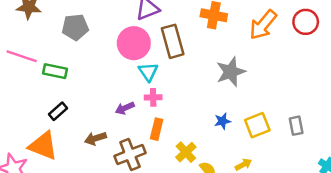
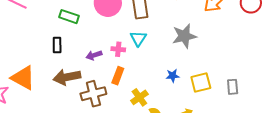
green rectangle: (55, 71) -> (69, 17), moved
cyan triangle: (148, 72) -> (138, 38), moved
black rectangle: (58, 111) -> (57, 45), moved, turned -56
brown arrow: (96, 138) -> (67, 77), size x1.5

